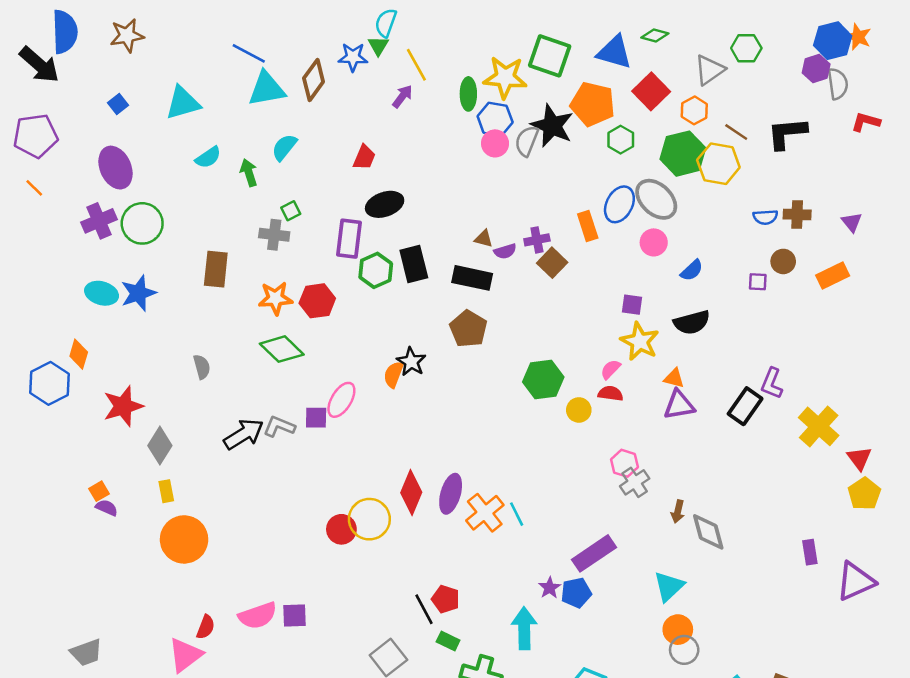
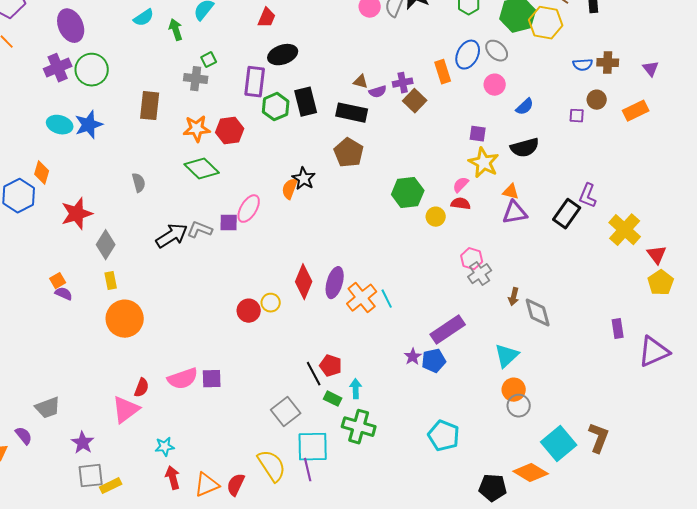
gray ellipse: (656, 199) -> (497, 51), size x0.7
yellow circle: (369, 519) -> (271, 303), size x0.6
cyan arrow: (524, 628) -> (356, 389), moved, size x0.6

